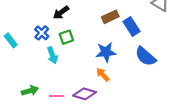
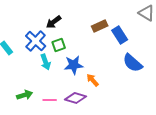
blue cross: (42, 33) -> (36, 41), size x1.5
blue star: (106, 52) -> (74, 65), moved

